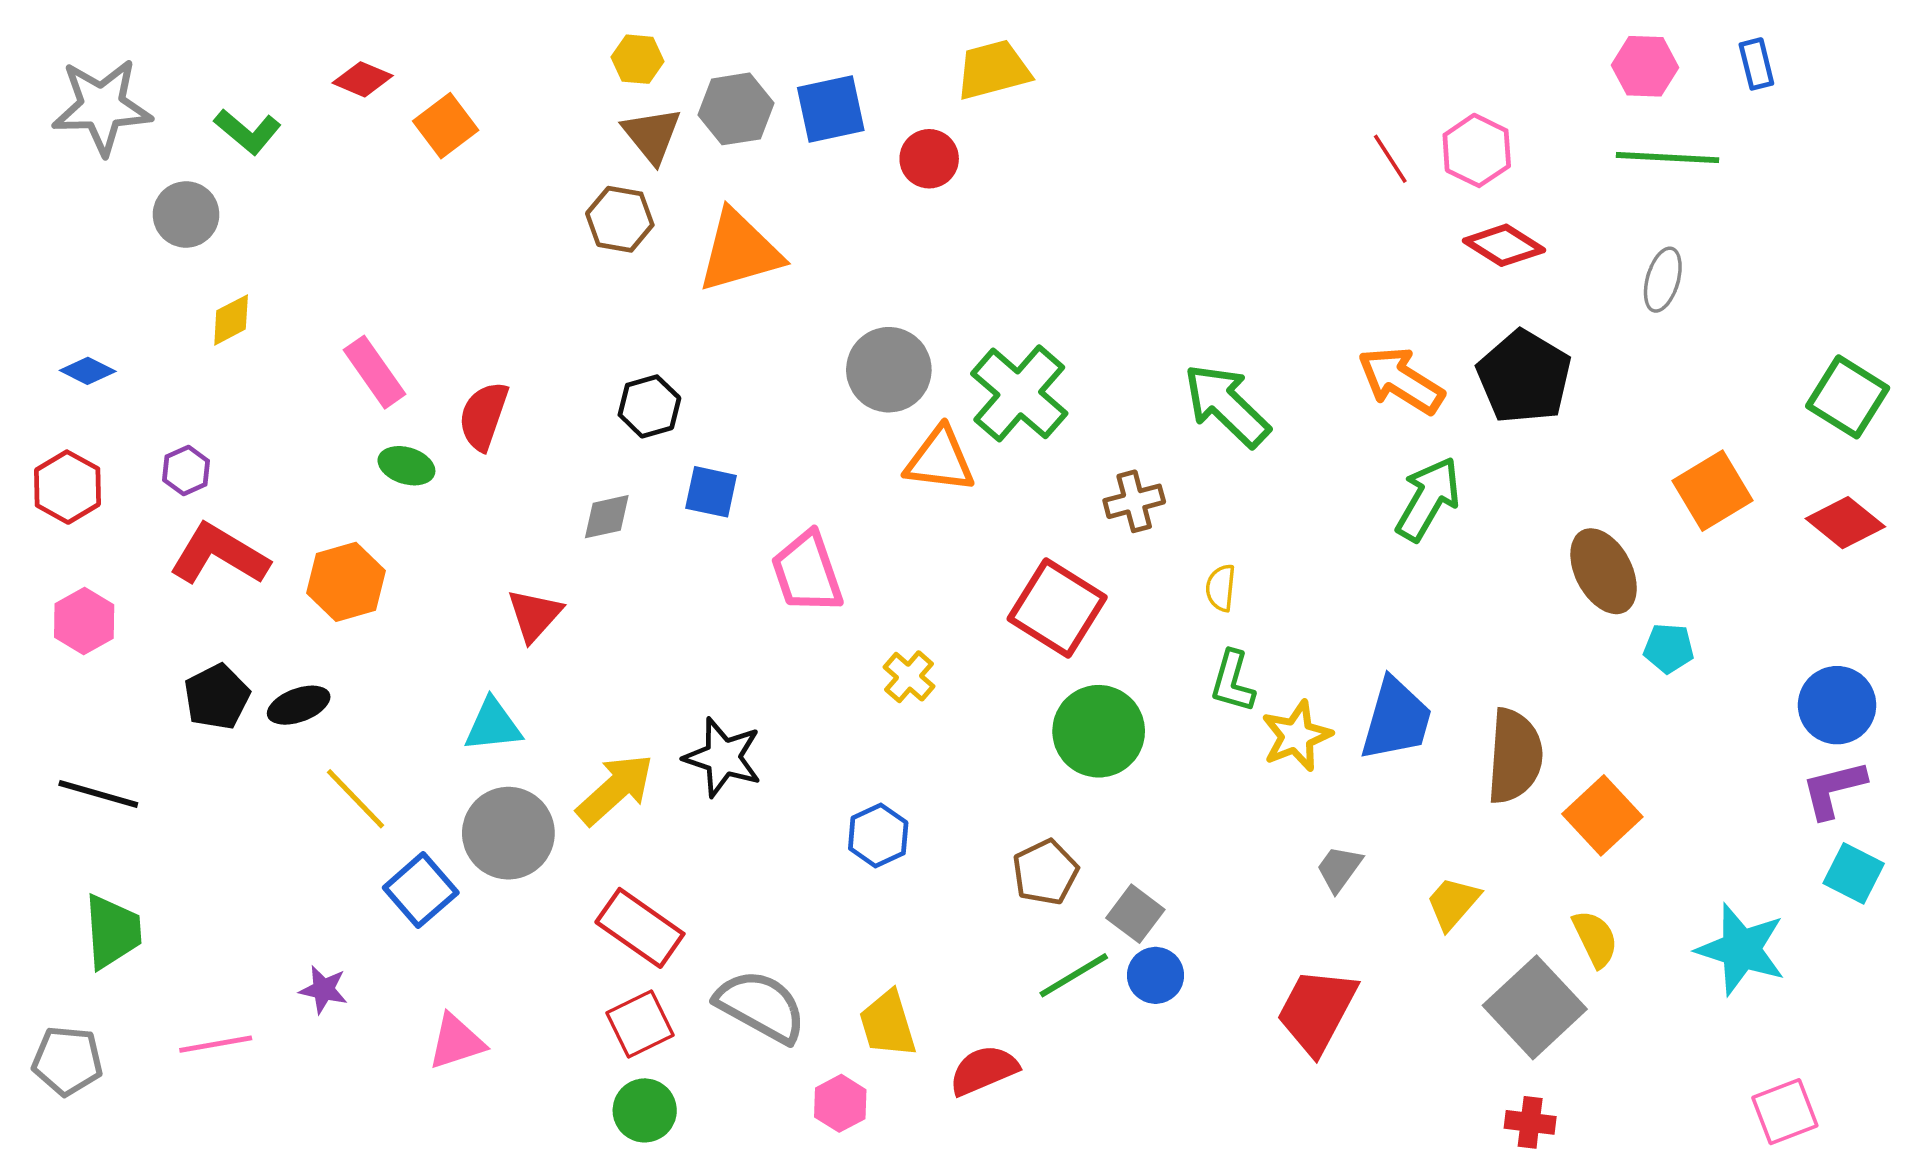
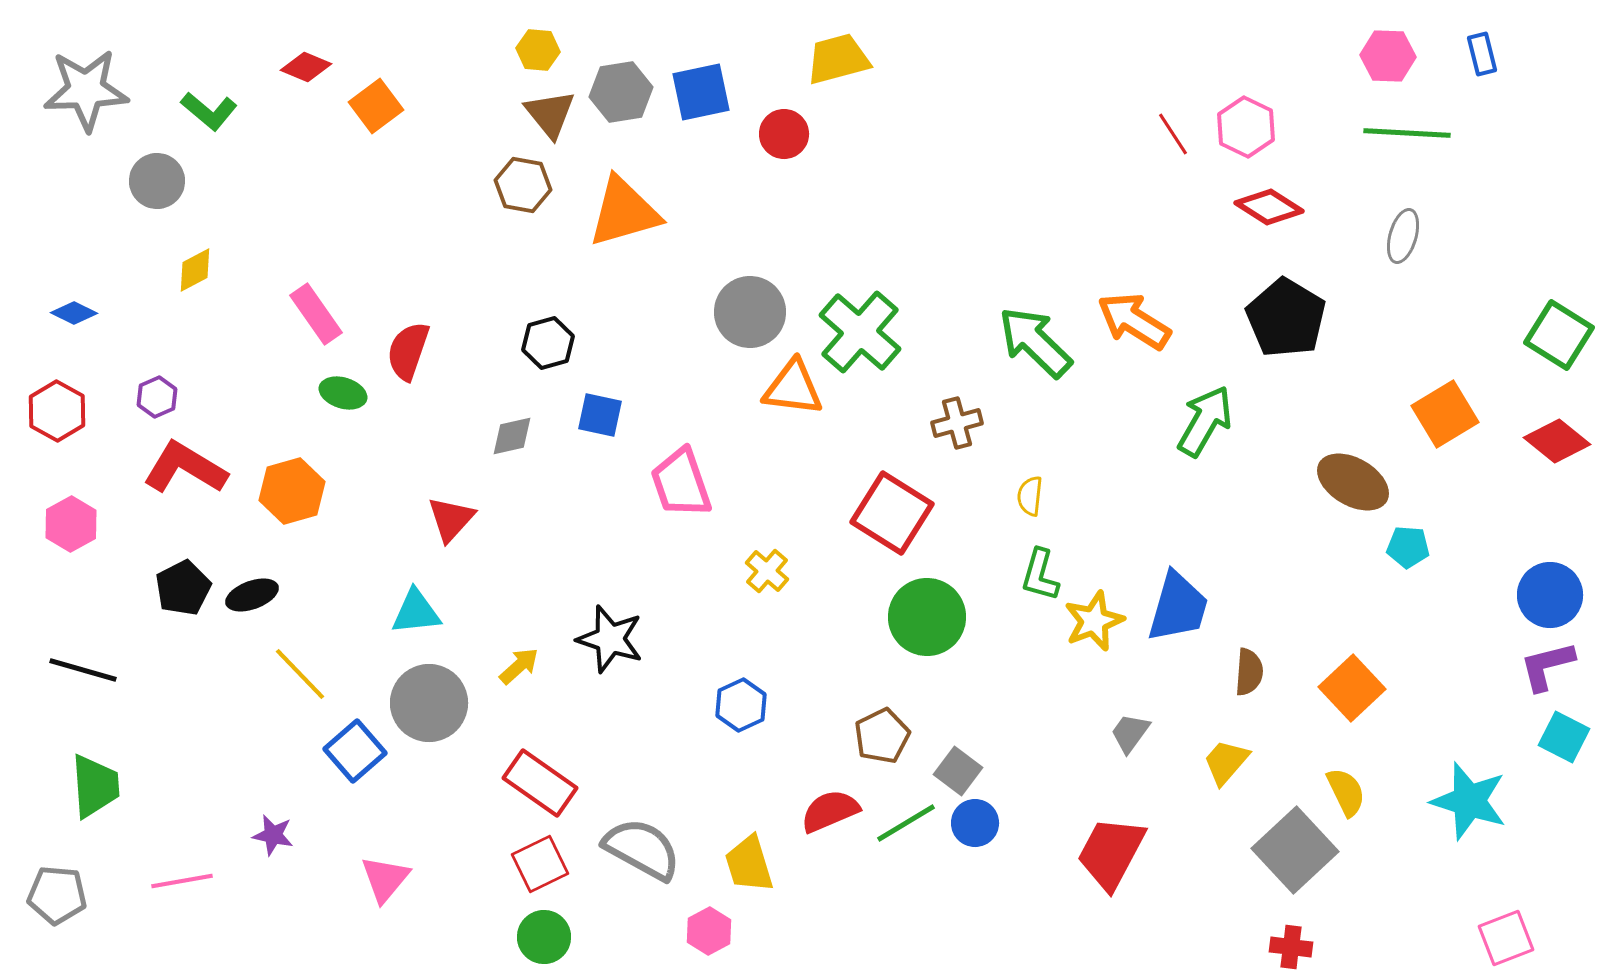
orange arrow: (1401, 380) -> (1134, 321), moved
brown ellipse: (1604, 571) -> (1353, 482), turned -32
brown semicircle: (1515, 756) -> (1249, 672), moved, size x0.6
yellow arrow: (615, 789) -> (519, 666), size x0.6
pink triangle: (456, 1042) -> (385, 879), turned -32
red semicircle: (984, 1070) -> (830, 811), moved

